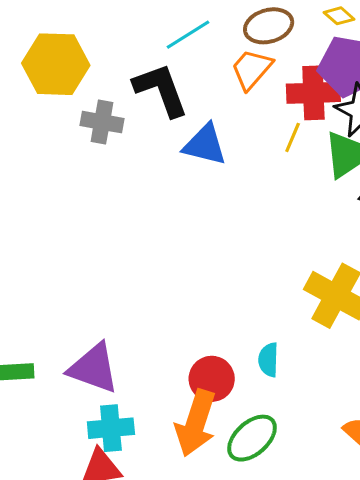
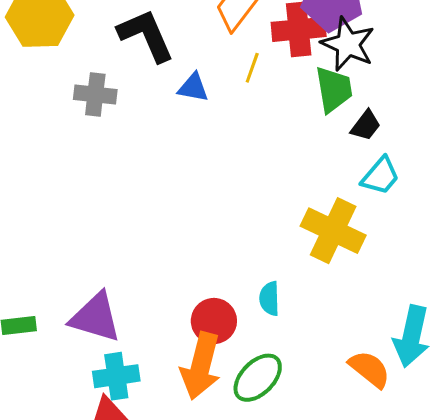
gray cross: (102, 122) -> (95, 94), moved
yellow line: (293, 137) -> (252, 68), moved
blue triangle: (205, 145) -> (193, 88), size x0.7

